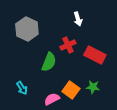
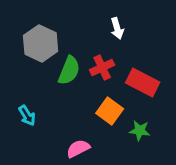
green semicircle: (49, 62) -> (69, 70), moved
cyan arrow: (22, 88) -> (27, 116), moved
orange square: (71, 90) -> (110, 111), moved

